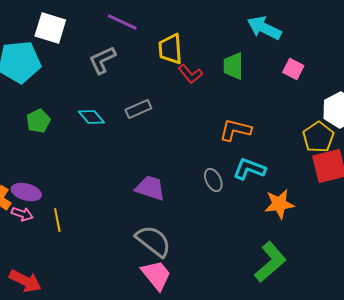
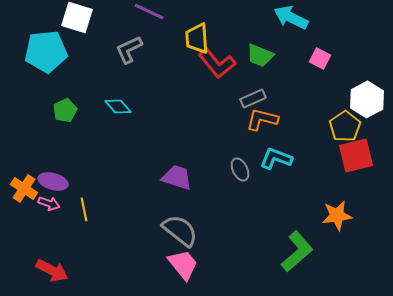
green trapezoid: (233, 66) -> (260, 55), turned -68
red L-shape: (190, 74) -> (217, 63), size x1.5
gray rectangle: (138, 109) -> (253, 98), moved
orange star: (279, 204) -> (337, 215), moved

